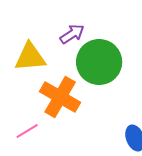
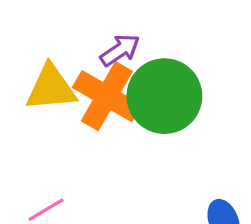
orange cross: (60, 97) -> (107, 96), moved

